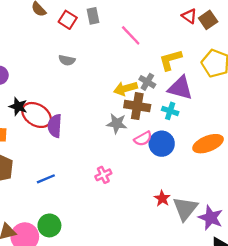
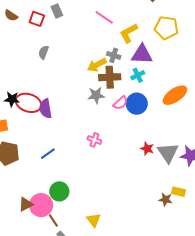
pink line: (131, 35) -> (104, 17), moved
gray semicircle: (67, 60) -> (44, 52), turned 112
cyan cross: (170, 111) -> (138, 75), turned -32
pink cross: (103, 175) -> (94, 140), turned -32

